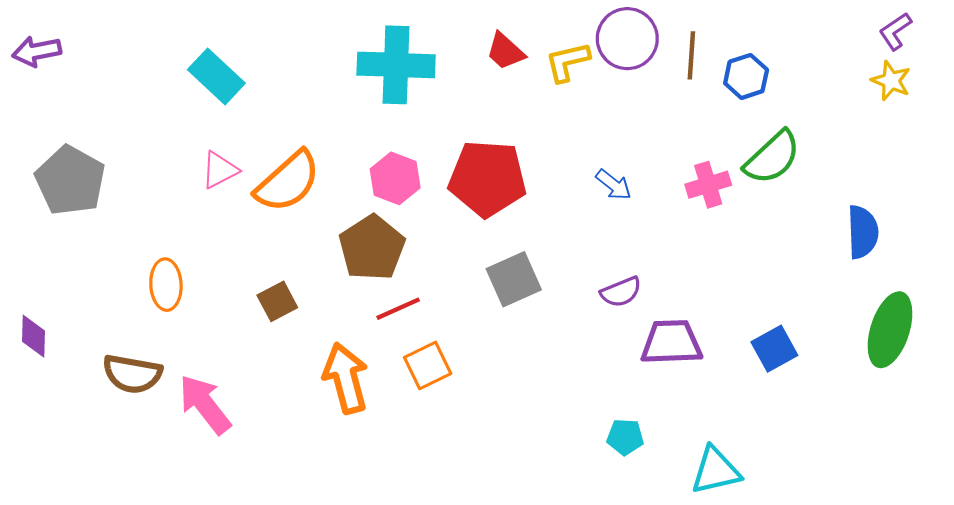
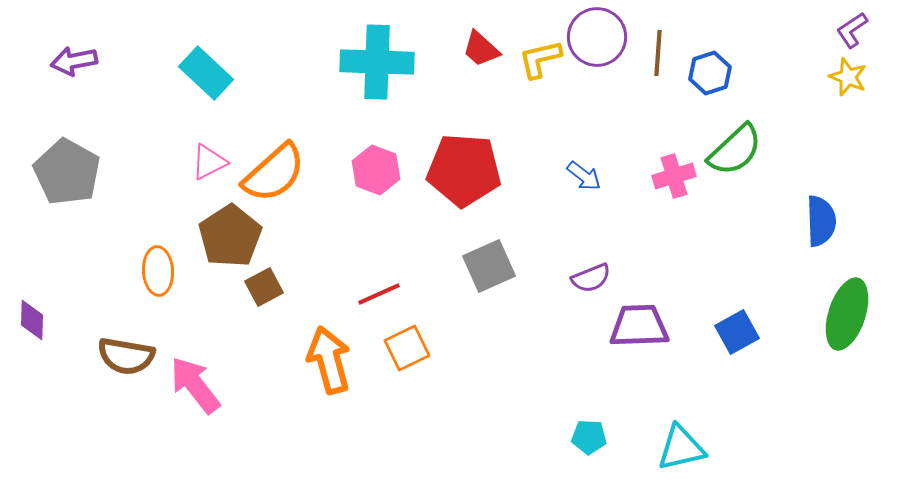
purple arrow: (37, 51) -> (74, 61), moved
brown pentagon: (372, 248) -> (230, 236), moved
cyan pentagon: (625, 437) -> (589, 437), moved

